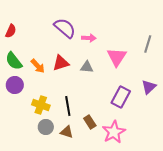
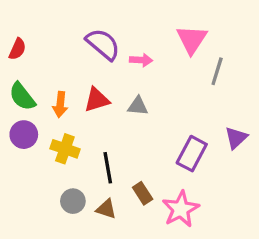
gray line: (148, 44) -> (217, 71), moved
pink triangle: (117, 57) -> (192, 39), moved
orange arrow: (38, 66) -> (60, 104), turned 49
yellow cross: (41, 105) -> (65, 149), moved

